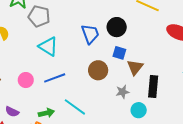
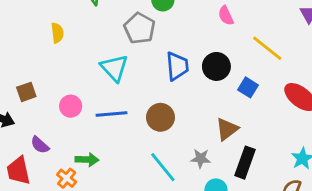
gray pentagon: (39, 16) -> (140, 28), moved
blue square: (119, 53) -> (248, 87), moved
brown circle: (98, 70) -> (160, 117), moved
cyan line: (75, 107) -> (163, 167), moved

